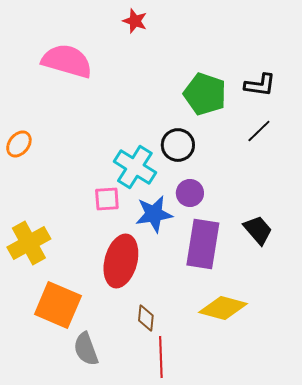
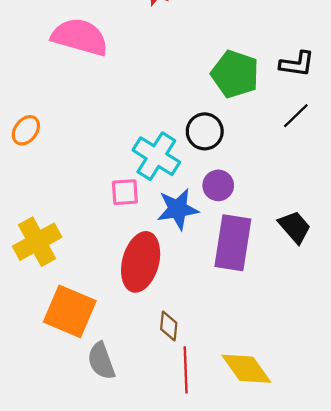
yellow diamond: (223, 308) -> (246, 369), moved, turned 39

